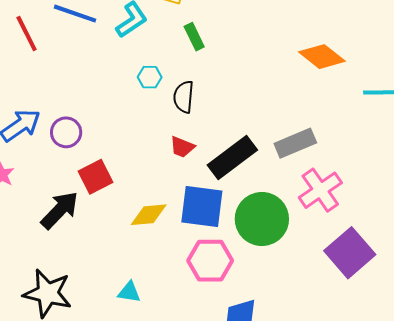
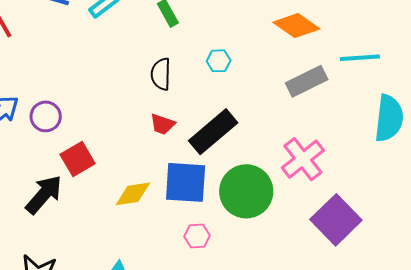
cyan hexagon: (150, 77) -> (219, 61), moved
gray rectangle: (295, 143) -> (307, 81), moved
pink hexagon: (210, 261) -> (197, 236), size x0.6

